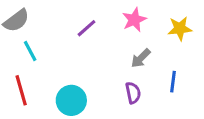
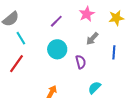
red line: (21, 90) -> (17, 64), turned 54
purple semicircle: (133, 93) -> (81, 62), moved
cyan circle: (71, 100) -> (57, 49), moved

